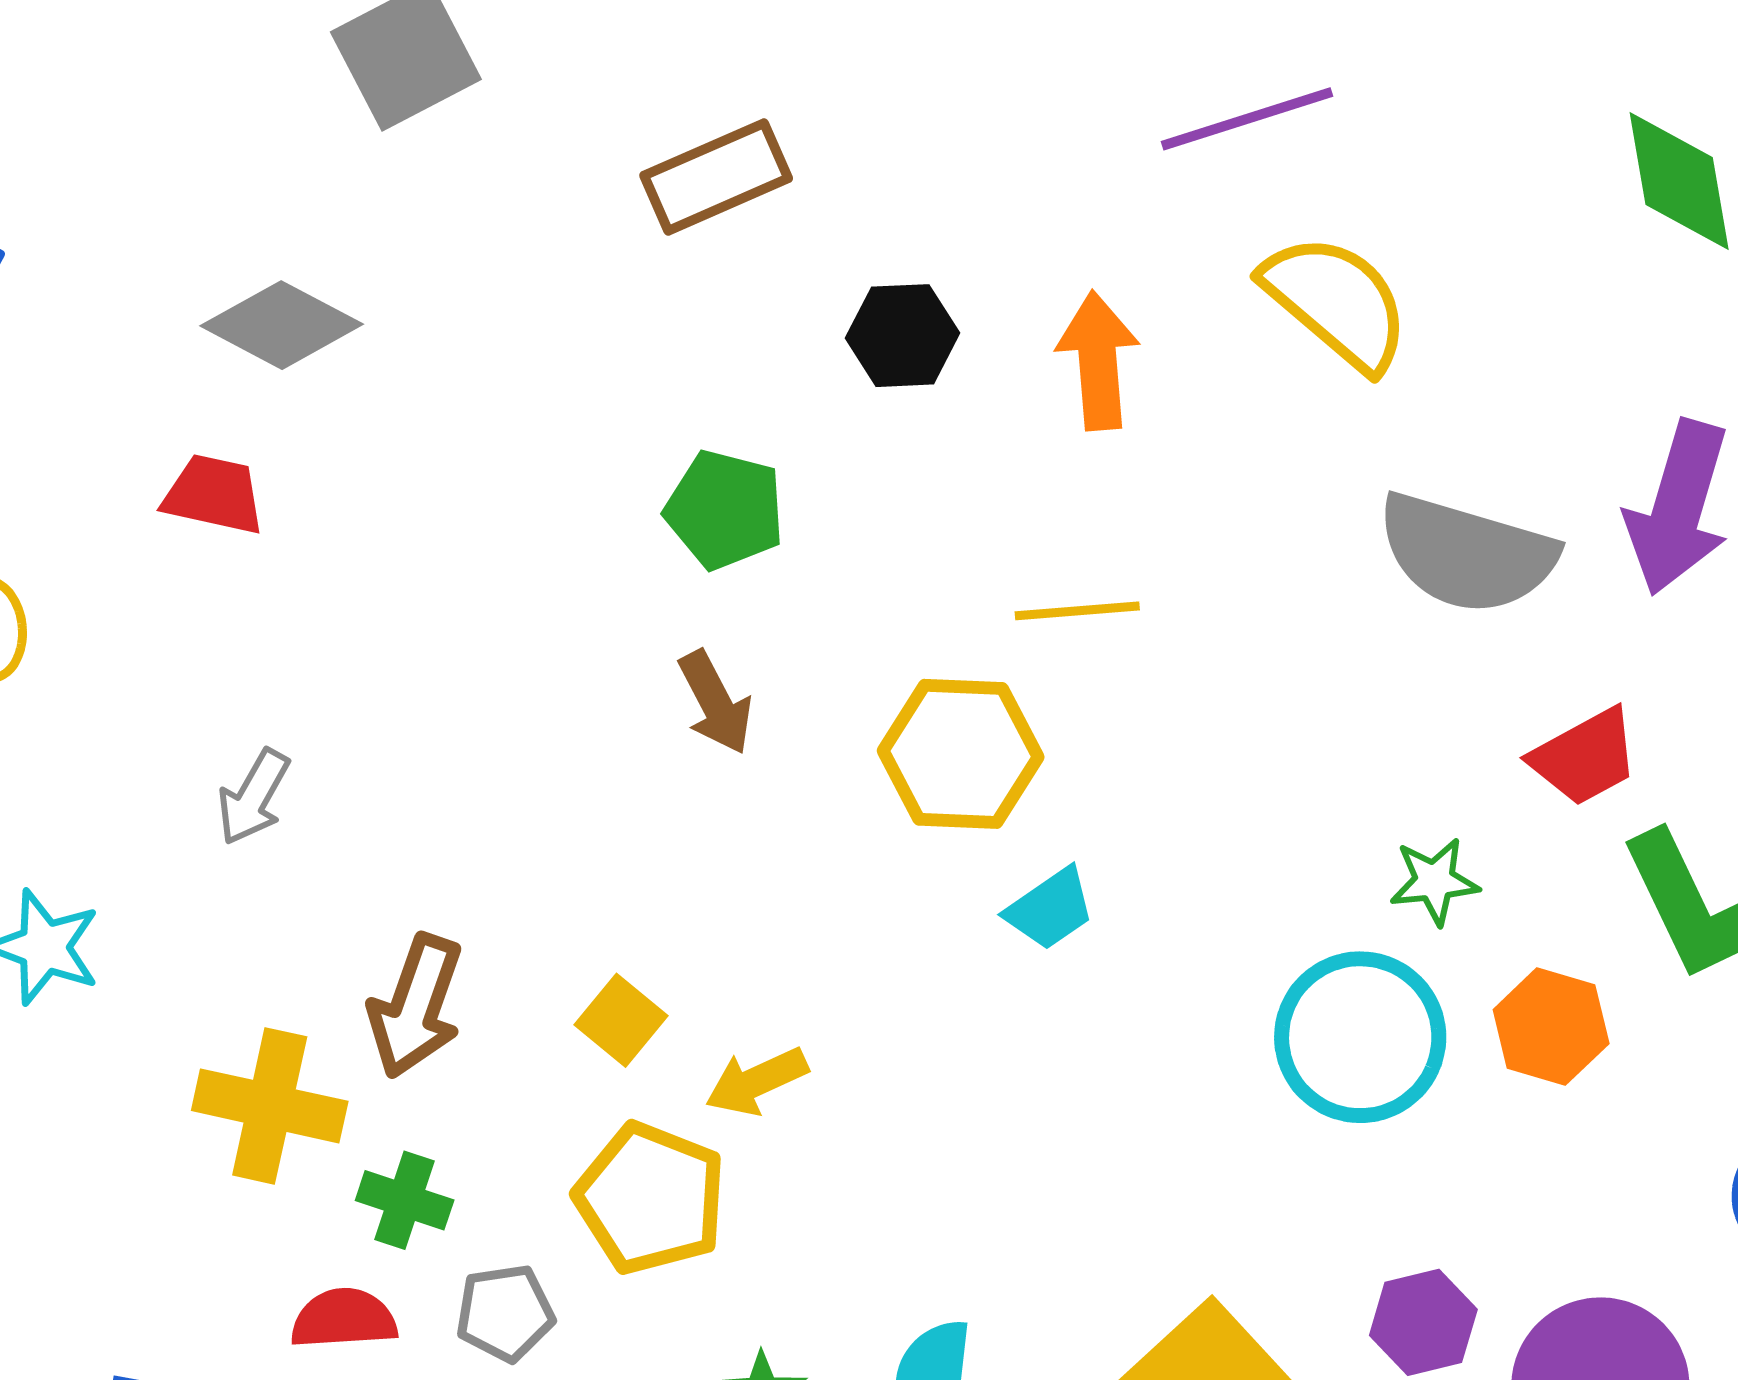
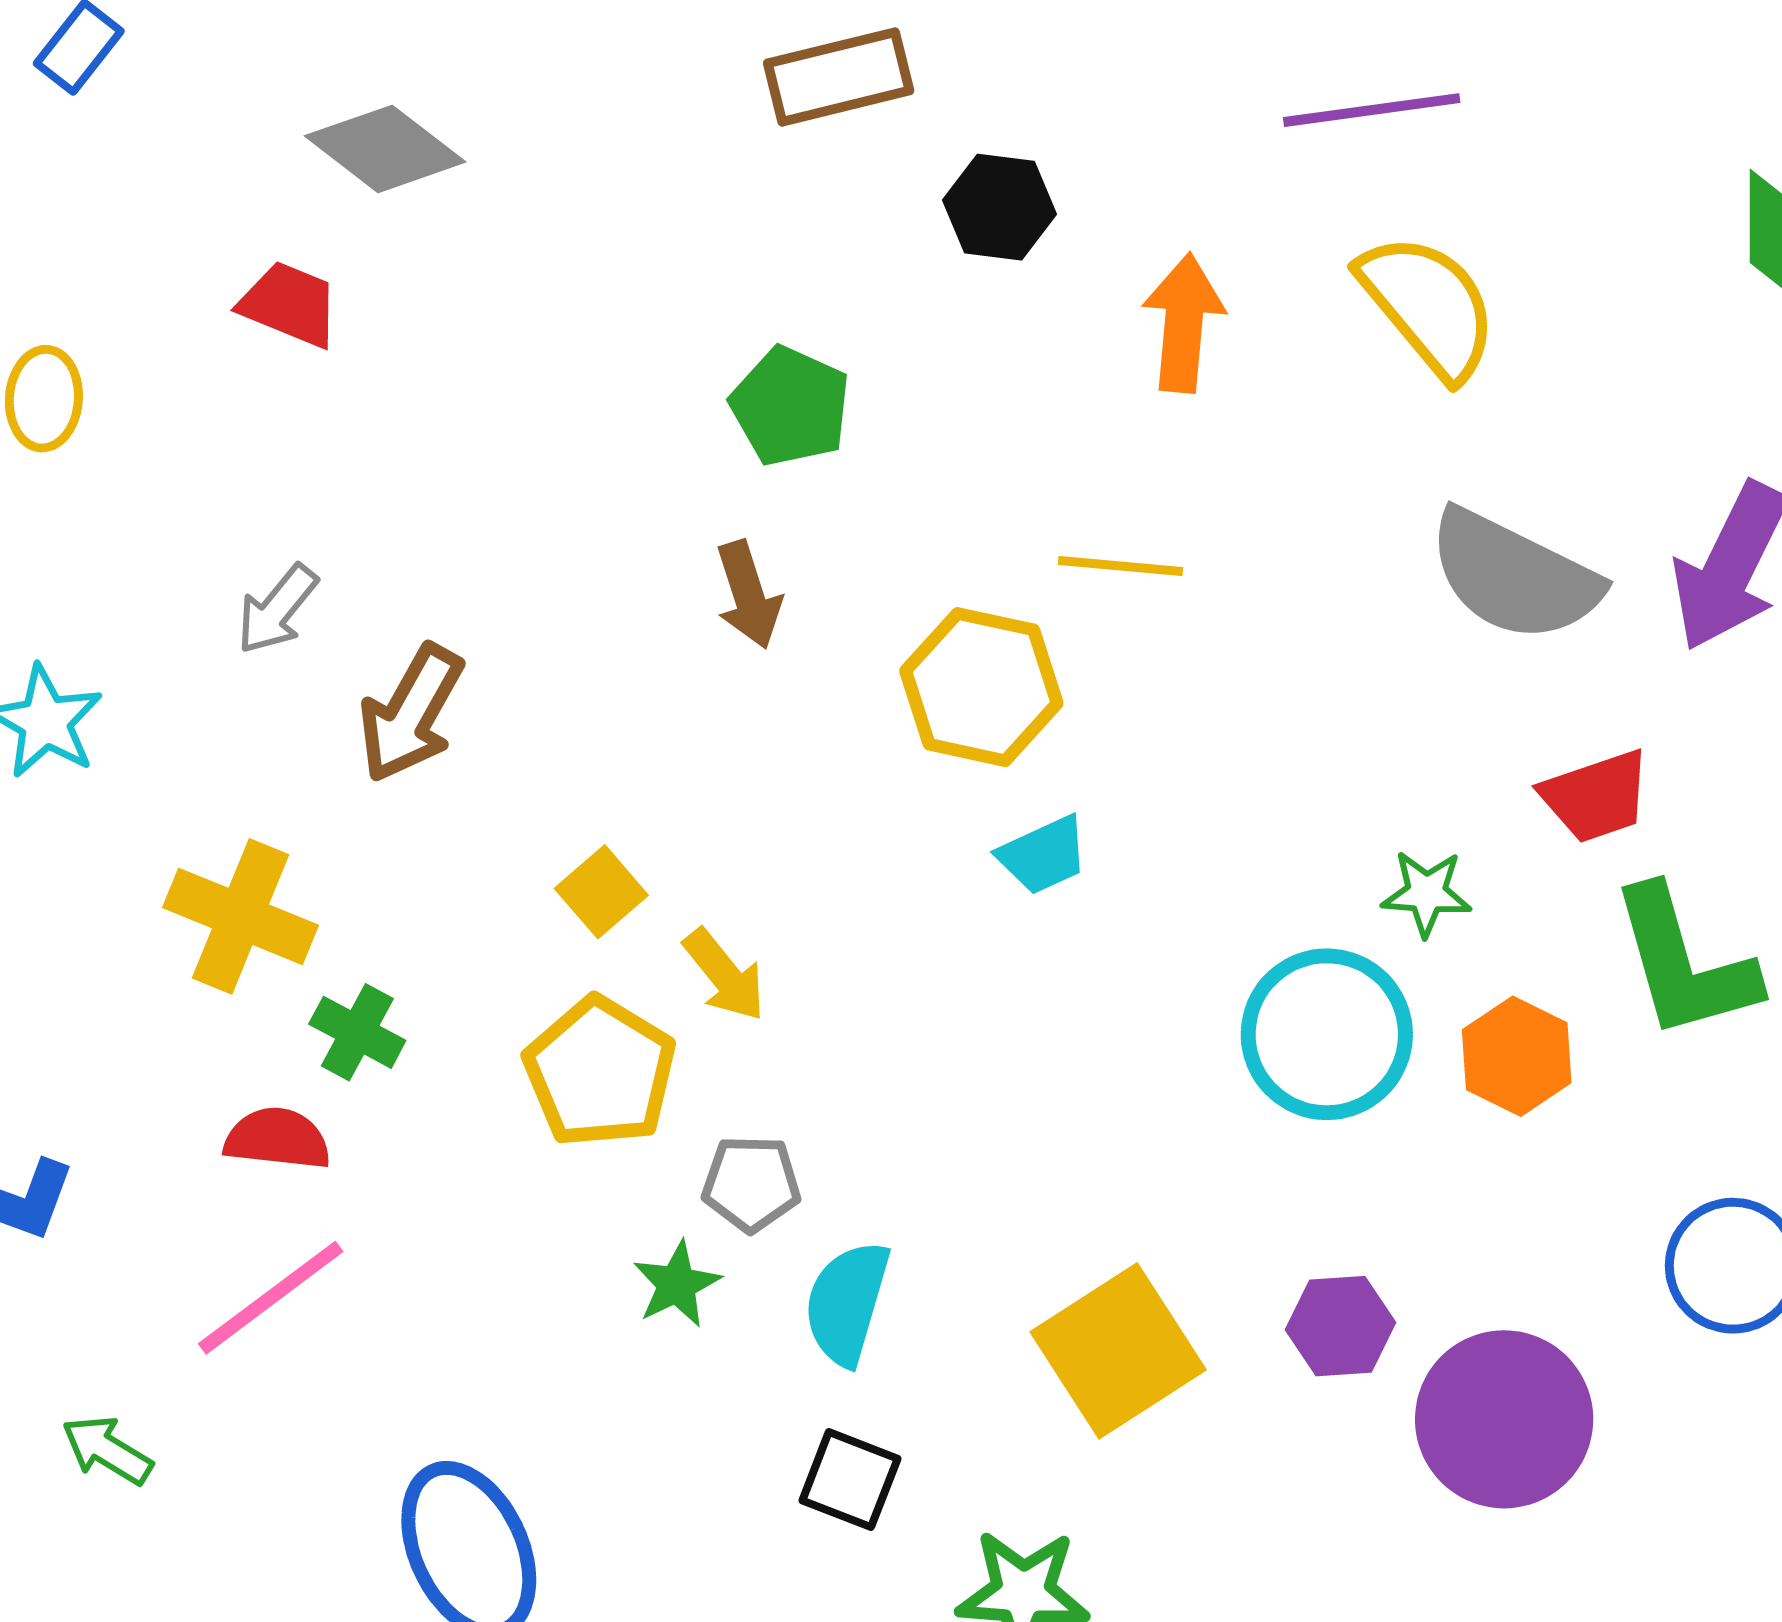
black hexagon: (903, 336) -> (1000, 207), moved
brown arrow: (416, 1006) -> (411, 713), moved
yellow arrow: (757, 1081) -> (725, 975), turned -114
gray pentagon: (505, 1313) -> (751, 1184), moved

